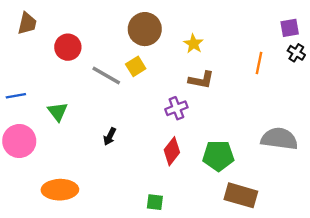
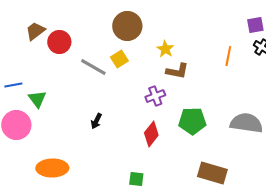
brown trapezoid: (27, 23) -> (35, 31), moved, turned -140
yellow star: (193, 44) -> (165, 49), moved
green triangle: (58, 112) -> (37, 99), moved
green pentagon: (218, 156) -> (192, 121), moved

